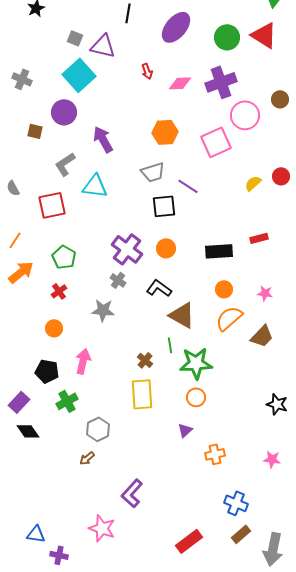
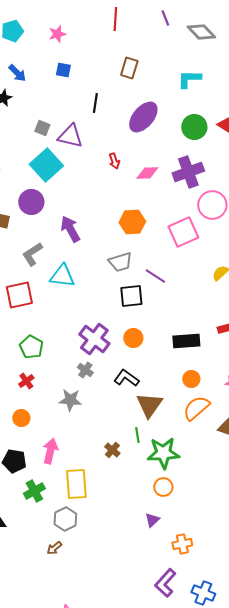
brown triangle: (182, 315) -> (149, 405), turned 36
yellow rectangle: (142, 394) -> (76, 484), moved
purple L-shape: (132, 493) -> (165, 583), moved

